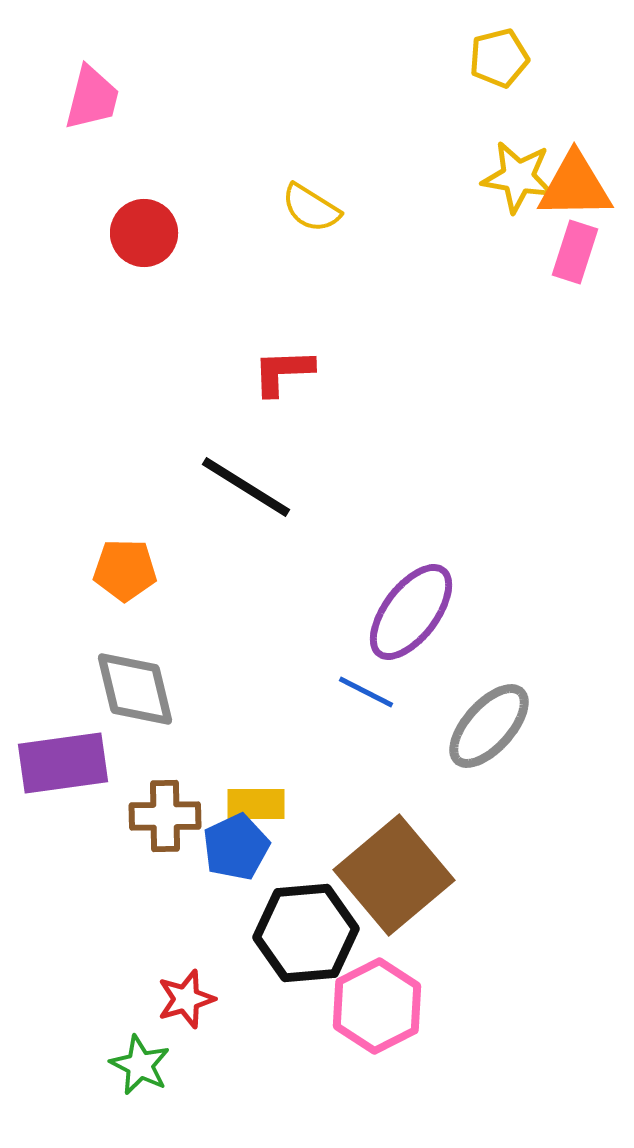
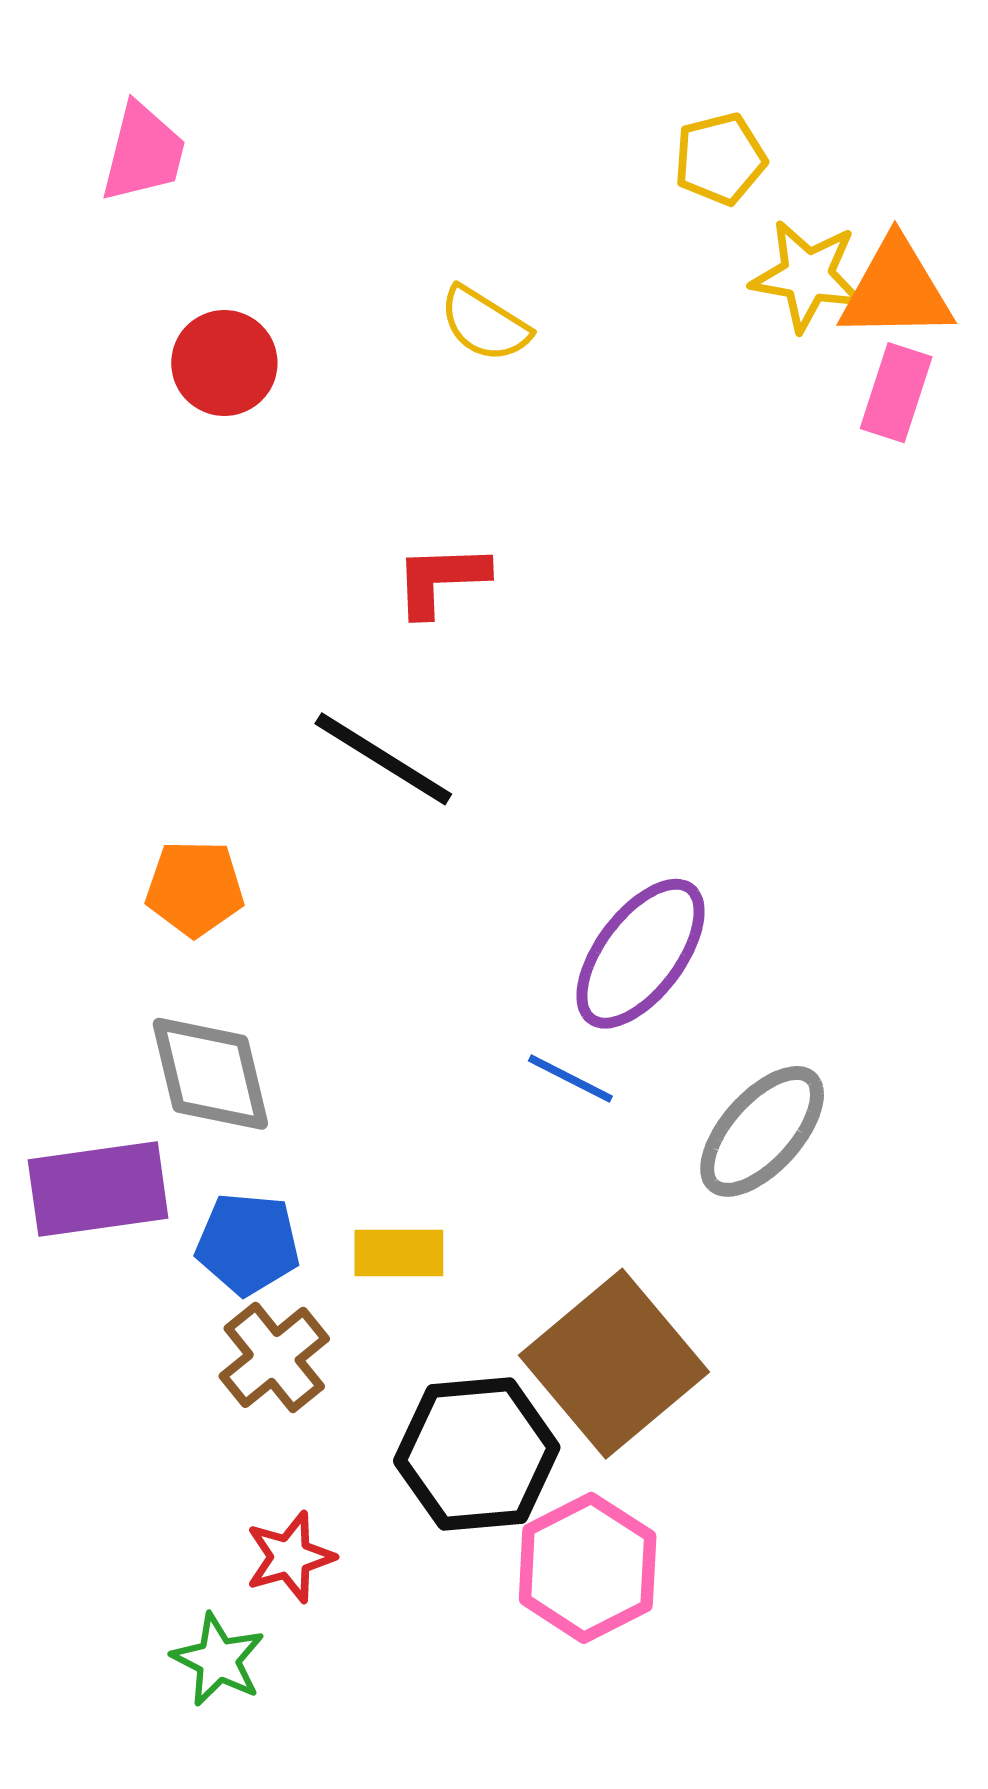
yellow pentagon: (499, 58) -> (720, 159), moved
brown cross: (165, 816) -> (274, 1357), moved, turned -38
blue pentagon: (236, 847) -> (248, 1244), moved, turned 30

